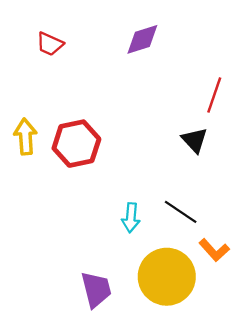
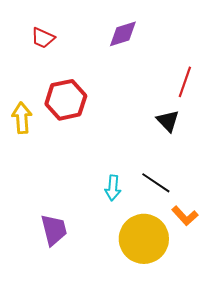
red hexagon: (76, 144) -> (66, 100), moved
purple trapezoid: (96, 289) -> (54, 230), moved

